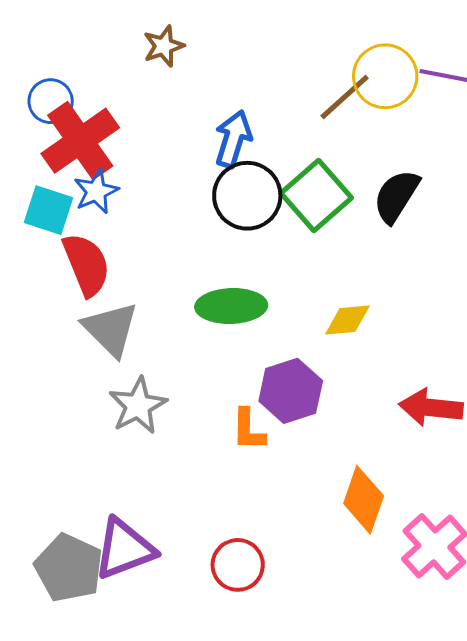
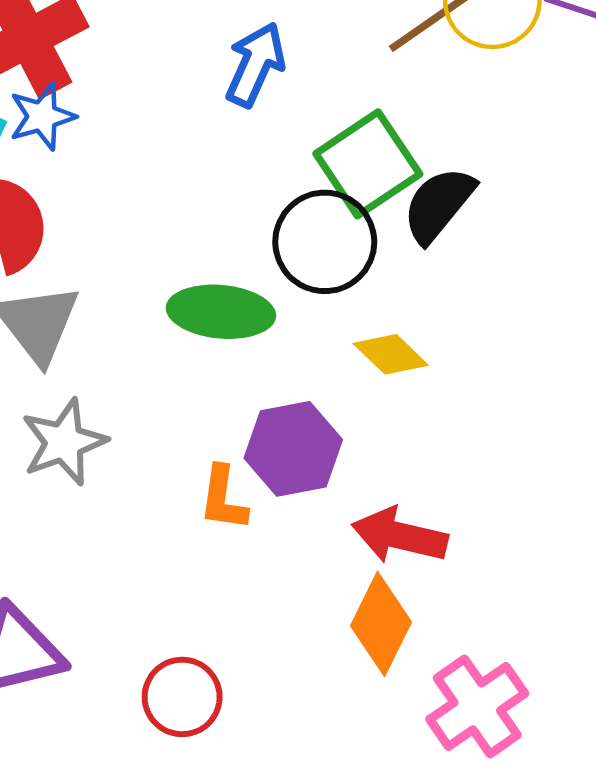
black circle: (247, 196) -> (325, 242), moved
black semicircle: (396, 196) -> (439, 205), moved
yellow diamond: (347, 320) -> (391, 354), turned 42
red arrow: (431, 408) -> (400, 536), moved

